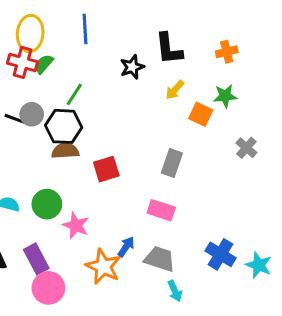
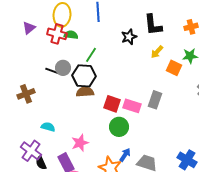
green semicircle: (44, 64) -> (71, 35), turned 56
red square: (106, 169) -> (112, 104), turned 36
green circle: (47, 204) -> (119, 127), moved
pink rectangle: (161, 210) -> (132, 106), moved
pink star: (76, 225) -> (80, 143), moved, turned 30

